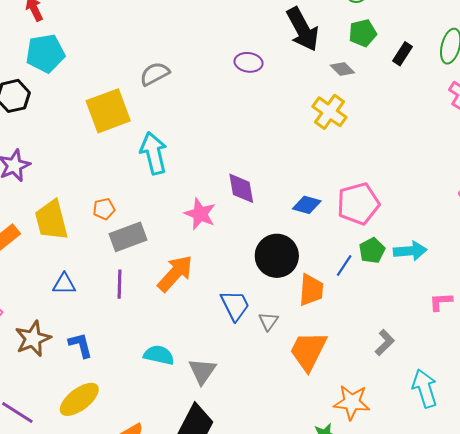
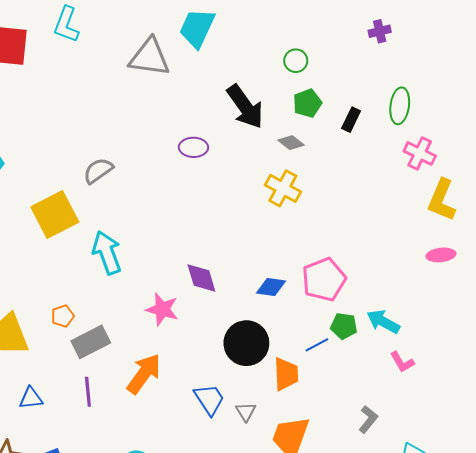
green pentagon: (372, 251) -> (344, 326), turned -30
cyan arrow: (410, 251) -> (383, 322), turned -140
blue line: (344, 265) -> (317, 345), turned 35
pink L-shape: (441, 302) -> (402, 362), moved, turned -110

